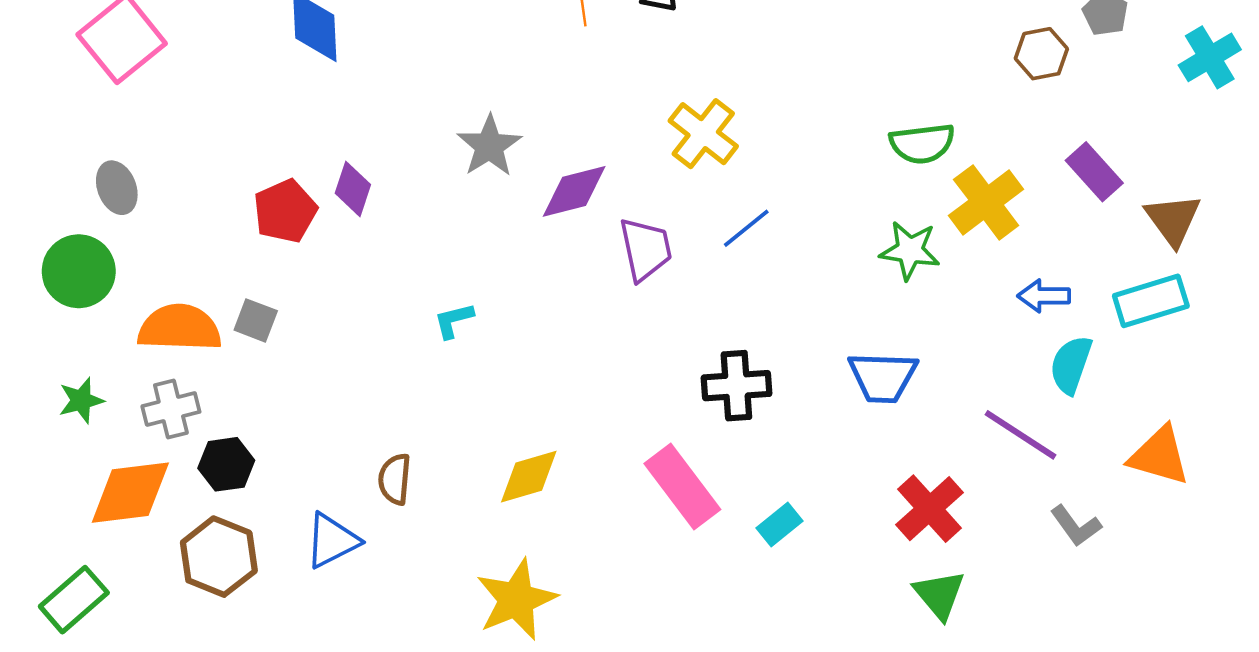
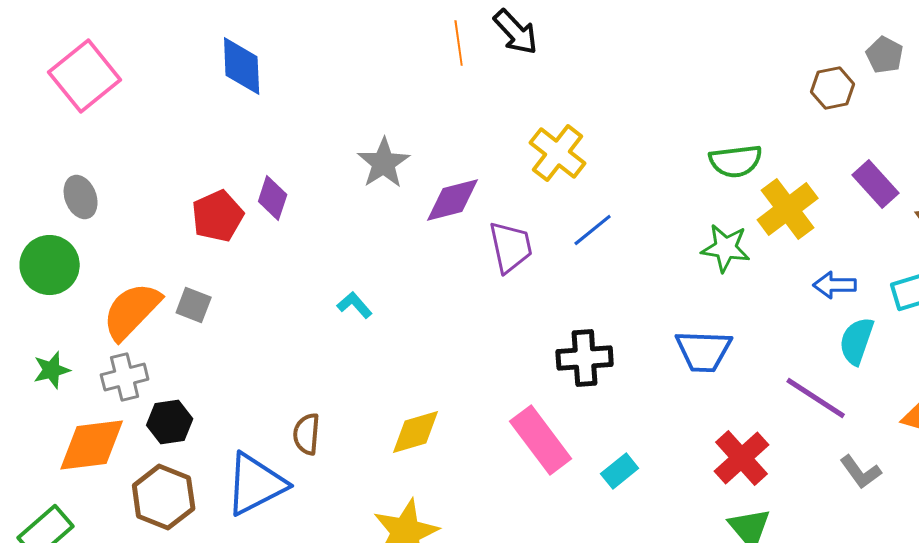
cyan L-shape: (454, 320) -> (355, 305), turned 63
orange semicircle: (180, 328) -> (132, 311), turned -48
blue triangle: (332, 541) -> (256, 484), size x1.4

